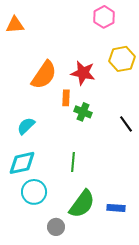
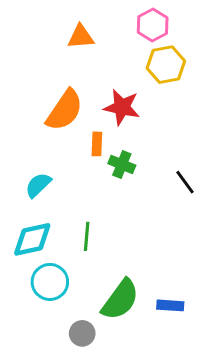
orange triangle: (15, 25) -> (81, 37), moved
yellow hexagon: (122, 59) -> (166, 65), moved
green line: (73, 162) -> (87, 236), moved

